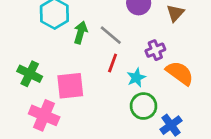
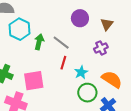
purple cross: (155, 50) -> (101, 48), moved
orange semicircle: (180, 73) -> (112, 79), moved

